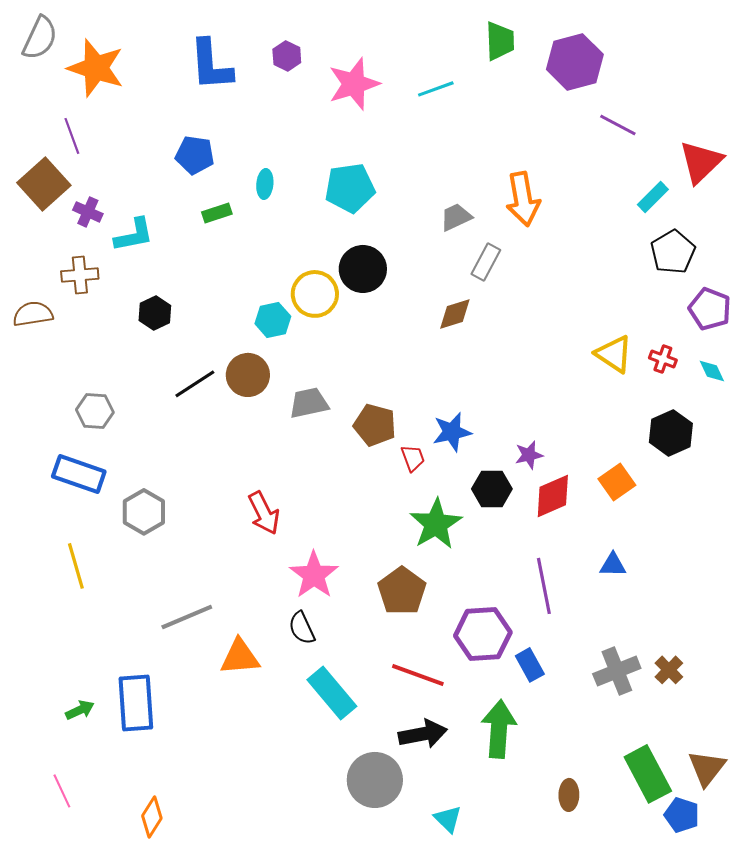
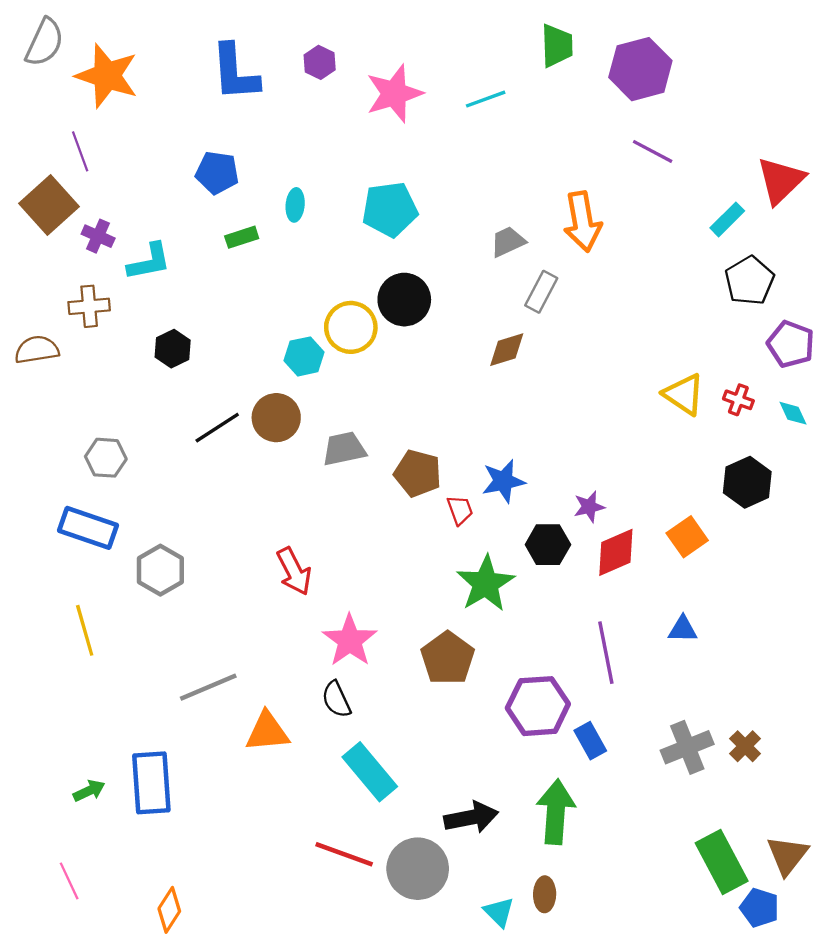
purple line: (618, 125) -> (653, 151), moved
red line: (418, 675) -> (344, 854), moved
brown ellipse: (569, 795) -> (545, 894), moved

